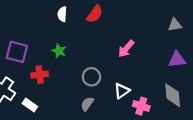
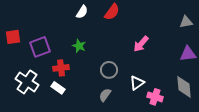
white semicircle: (62, 14) -> (82, 12), turned -152
purple square: (17, 52) -> (40, 47), turned -35
white rectangle: (30, 105) -> (58, 88), moved

